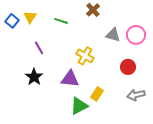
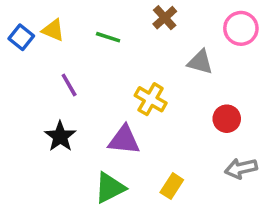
yellow triangle: (30, 17) -> (53, 30), turned -40
pink circle: (136, 35) -> (241, 28), moved
yellow rectangle: (97, 94) -> (172, 186), moved
green triangle: (79, 106) -> (110, 188), moved

